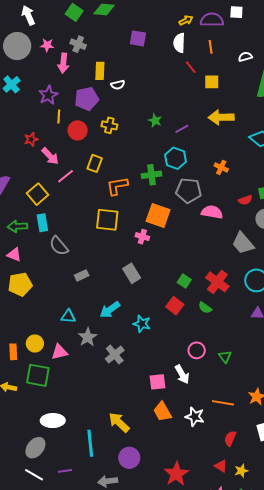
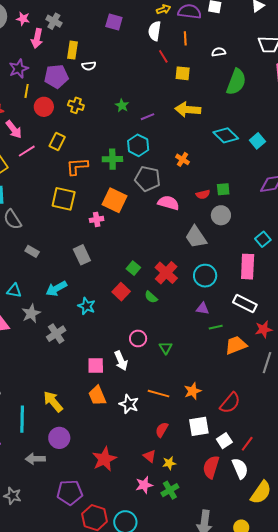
pink cross: (142, 237) -> (97, 219), turned -32
gray rectangle: (82, 275) -> (32, 251), turned 48

